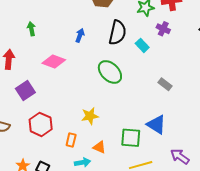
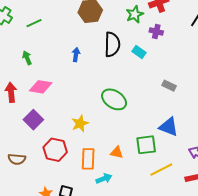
pink diamond: (54, 62) -> (41, 87), moved
green ellipse: (110, 72) -> (114, 99), moved
yellow star: (90, 116) -> (80, 123), moved
orange rectangle: (71, 140) -> (88, 159), size x1.5
orange triangle: (99, 147) -> (117, 152), moved

